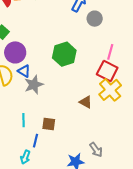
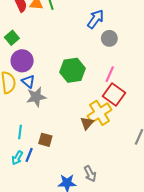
pink line: (110, 52) -> (110, 74), moved
yellow cross: (110, 90) -> (100, 113), moved
brown triangle: (86, 102) -> (87, 123), turned 32
cyan arrow: (25, 157) -> (17, 158), moved

